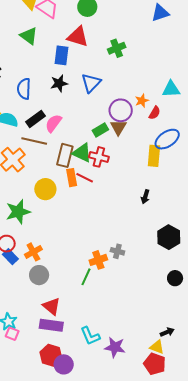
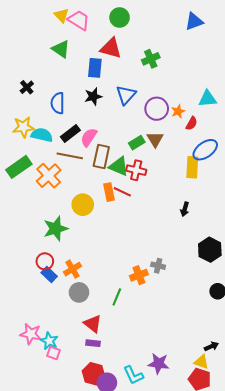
purple circle: (121, 110) -> (157, 109), moved
brown rectangle: (65, 155) -> (101, 156), moved
green line: (86, 277) -> (117, 297), moved
purple rectangle: (51, 325) -> (93, 343), size x0.6
cyan L-shape: (90, 336) -> (133, 375), moved

